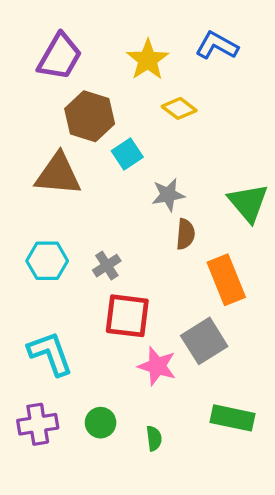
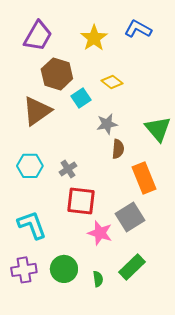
yellow diamond: (179, 108) -> (112, 82), moved
brown triangle: (58, 174) -> (37, 111), turned -40
green rectangle: (233, 418) -> (132, 267), moved, turned -56
green circle: (101, 423) -> (64, 269), size x1.4

